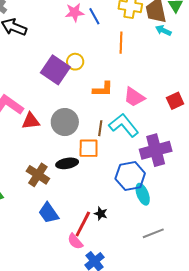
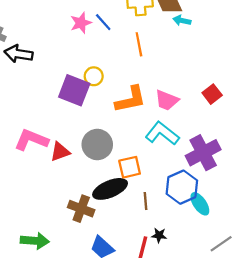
orange L-shape: (103, 89) -> (131, 99), size x1.4
brown line: (100, 128) -> (145, 201), moved
black ellipse: (67, 163) -> (110, 189), size x1.4

